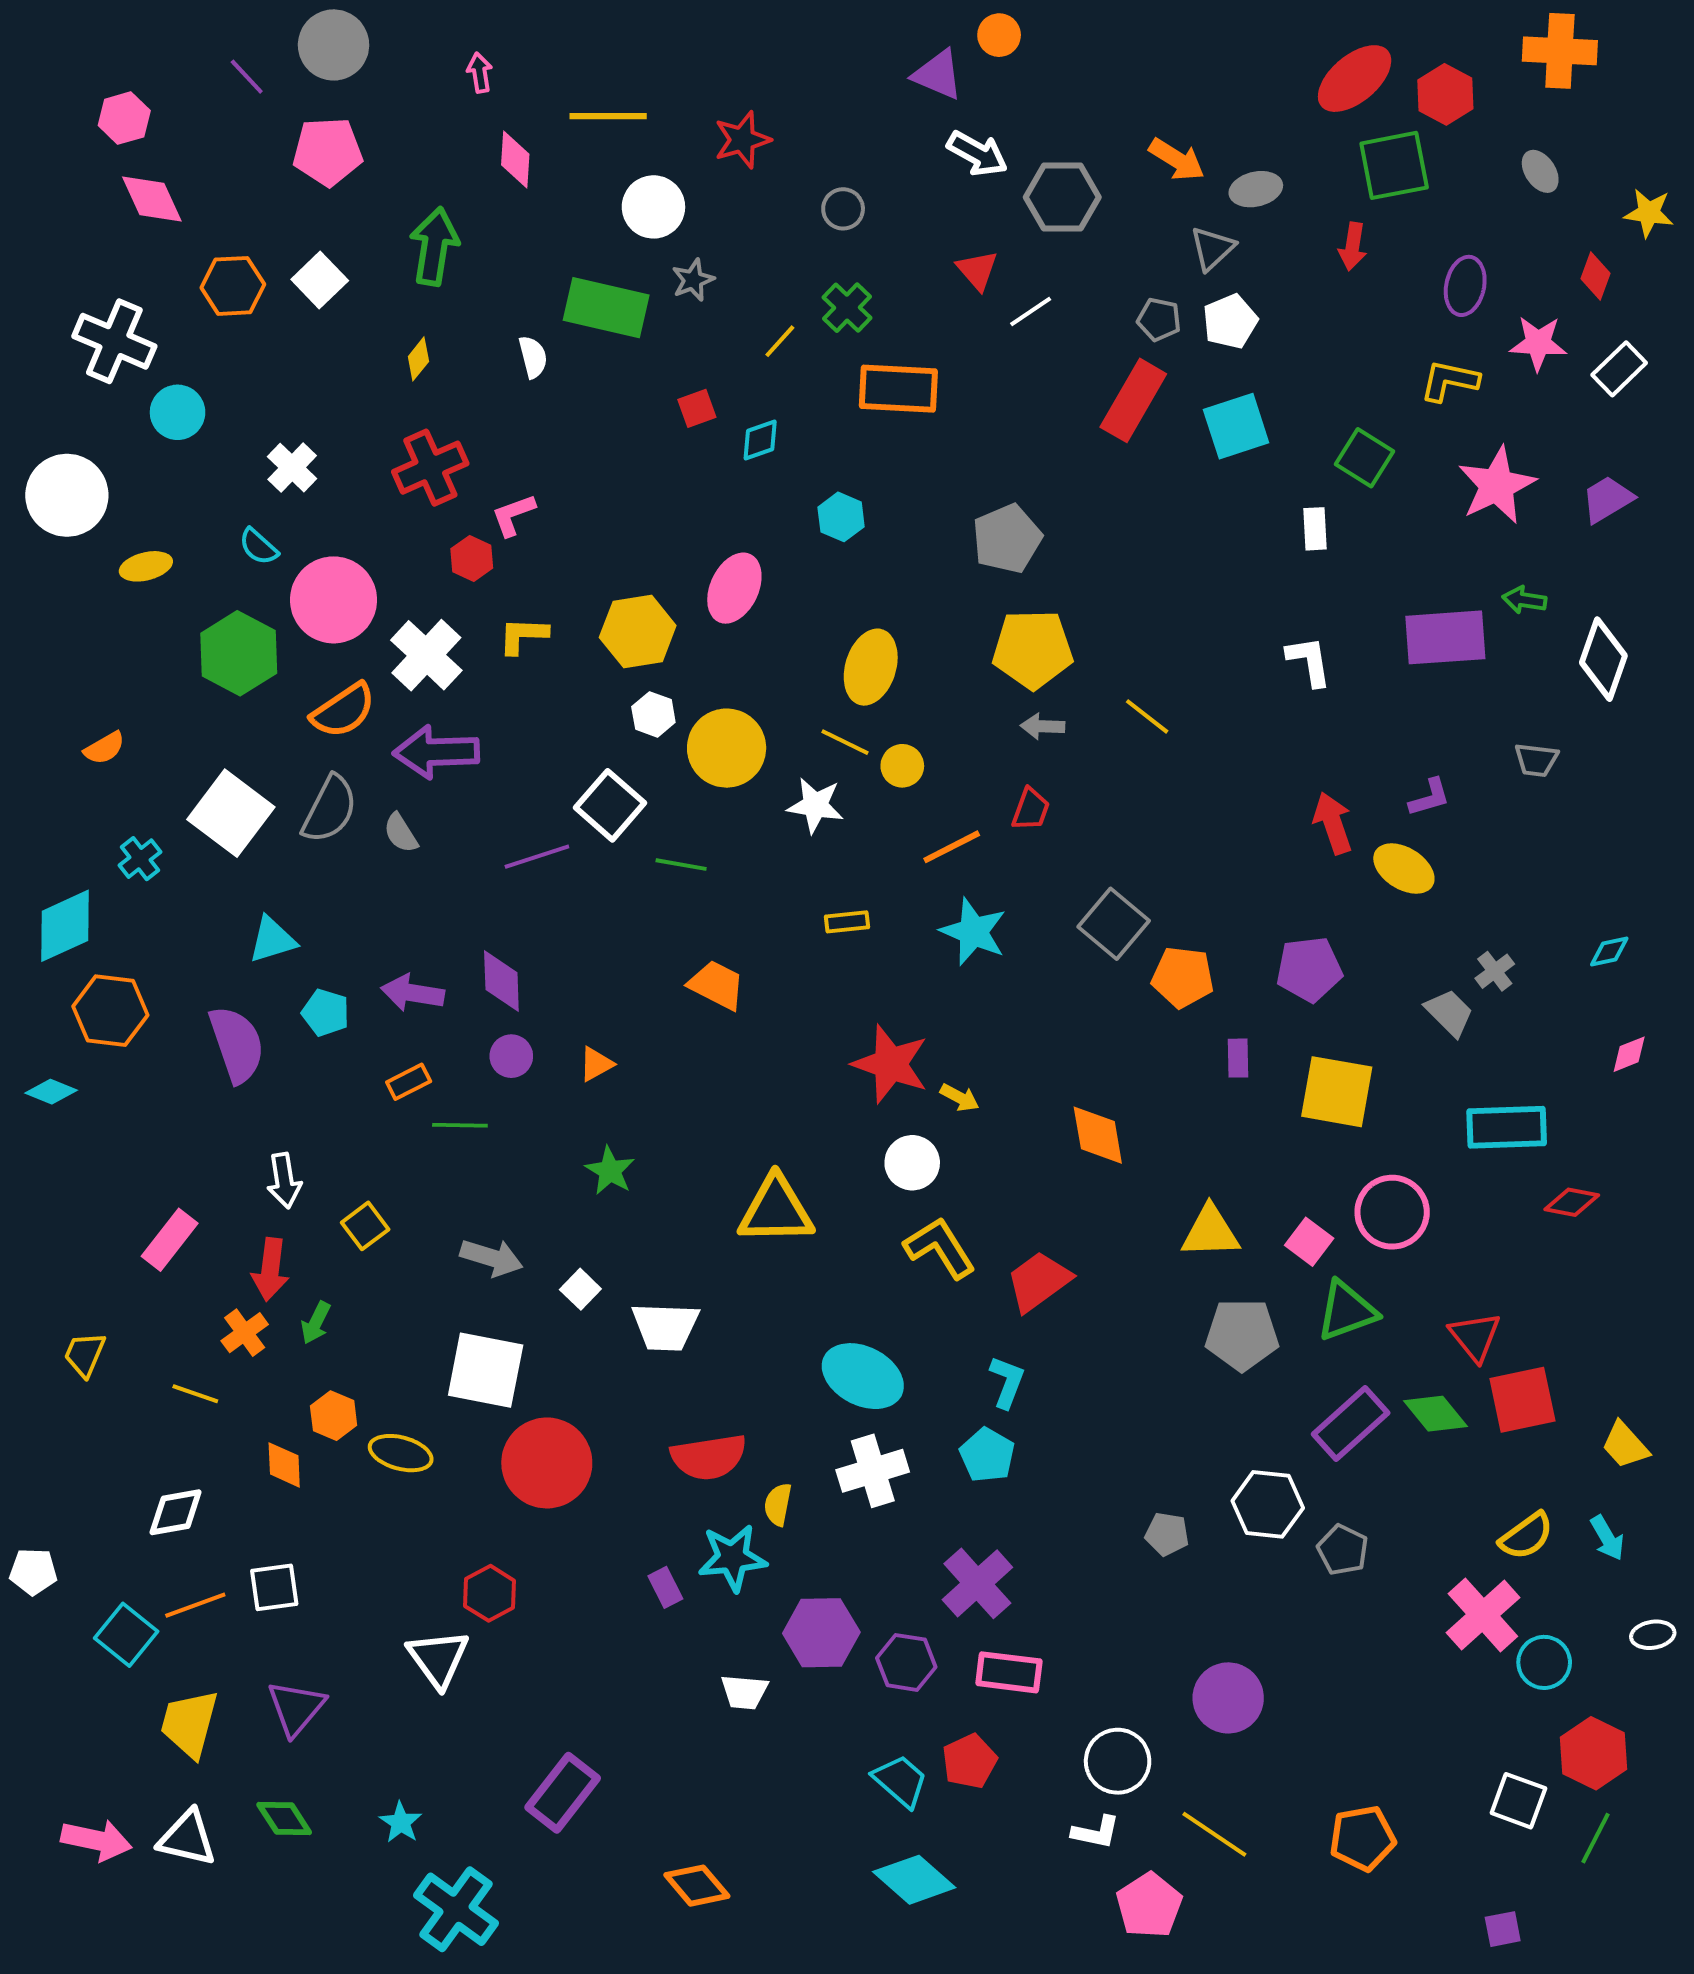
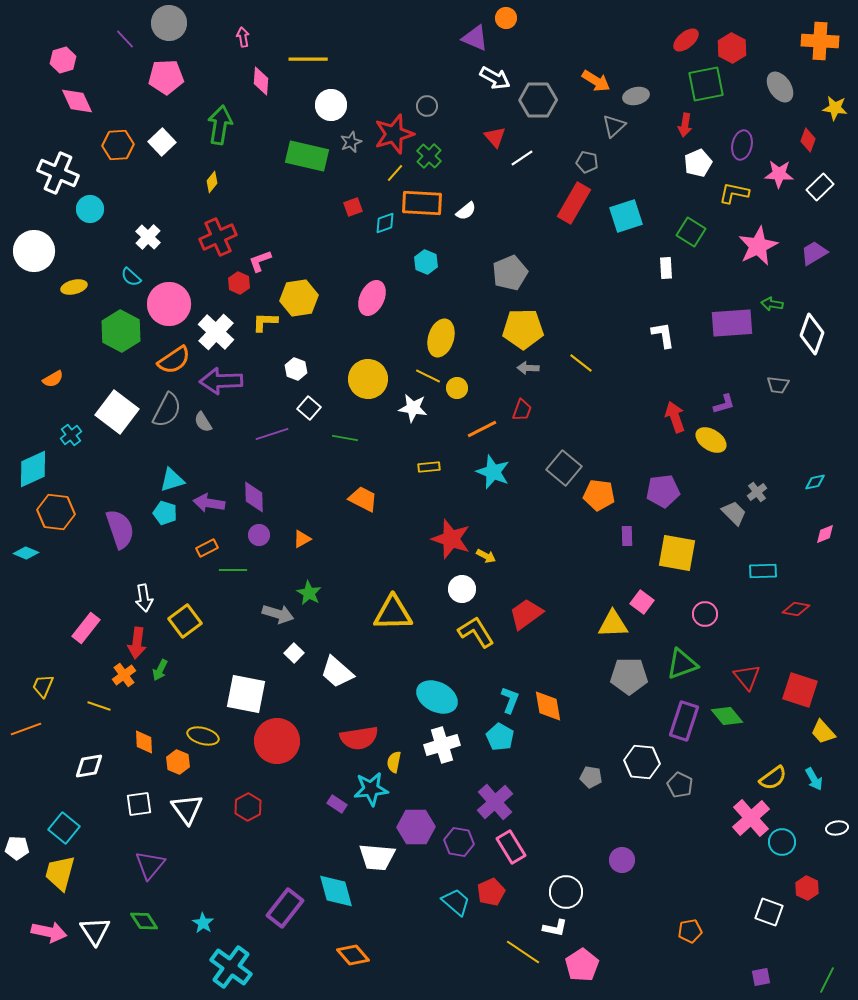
orange cross: (1560, 51) -> (820, 41), moved
red ellipse: (1355, 79) -> (686, 40), size x0.7
red star: (742, 140) -> (394, 134), moved, size x1.4
gray ellipse: (1540, 171) -> (780, 87), size x1.4
white pentagon: (1230, 321) -> (698, 163), moved
white semicircle: (533, 357) -> (466, 211), moved, turned 65
orange rectangle: (898, 389) -> (422, 203), moved
yellow hexagon: (638, 632) -> (299, 298), moved
white hexagon: (653, 714) -> (296, 369), moved
white square: (610, 805) -> (309, 408), size x0.7
cyan triangle: (272, 940) -> (172, 480), moved
cyan rectangle: (1507, 1127) -> (763, 571), size x0.7
orange diamond: (1098, 1135) -> (548, 706), moved
pink circle: (1392, 1212) -> (705, 614), size x0.7
yellow square: (365, 1226) -> (185, 621), size x1.4
pink square: (1309, 1242) -> (642, 602), moved
gray arrow: (492, 1258) -> (278, 614), moved
red trapezoid: (1039, 1281) -> (526, 614), moved
white trapezoid: (665, 1327) -> (337, 672), turned 39
red square: (1522, 1400) -> (800, 690), moved, turned 30
orange hexagon: (334, 1416) -> (178, 762), moved
purple rectangle: (1351, 1423) -> (684, 721), turned -30
white pentagon: (33, 1572) -> (17, 848), moved
purple rectangle: (665, 1587) -> (337, 804), turned -30
orange line: (195, 1605) -> (26, 729), moved
white triangle: (438, 1658) -> (187, 809), moved
pink rectangle: (1009, 1672) -> (511, 847), turned 52
white trapezoid: (744, 1692) -> (377, 857), size x1.5
purple circle: (1228, 1698) -> (622, 860), size x0.7
yellow trapezoid: (189, 1724) -> (60, 873), moved
red hexagon: (1594, 1753) -> (807, 888), size x0.7
yellow line: (1214, 1834) -> (523, 952), moved
white triangle: (187, 1838) -> (95, 931), turned 44
orange pentagon: (1362, 1838) -> (690, 931), size x0.7
green line: (1595, 1838) -> (827, 980), moved
cyan diamond: (914, 1880) -> (336, 891), moved, turned 33

